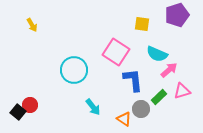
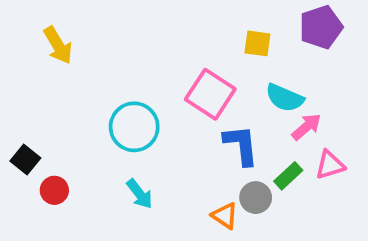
yellow arrow: (32, 25) -> (58, 45), size x1.5
cyan arrow: (93, 107) -> (140, 194), moved
black square: (18, 112) -> (25, 159), moved

